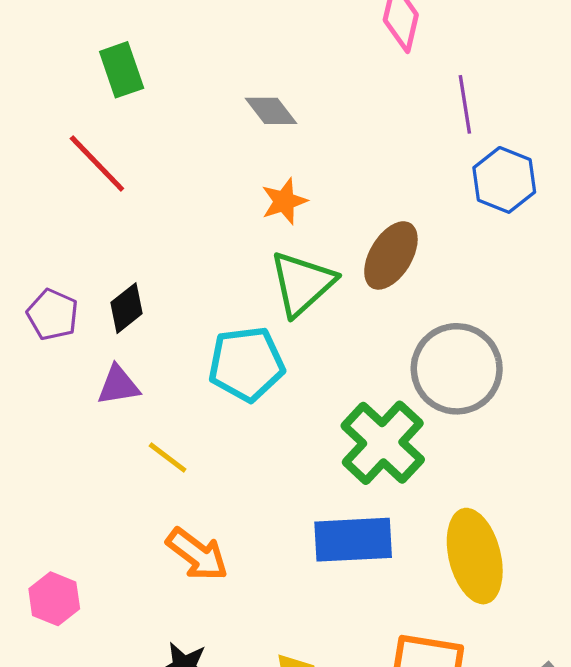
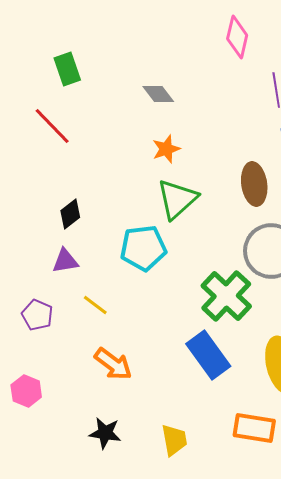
brown ellipse: (391, 255) -> (254, 184), moved, turned -39
purple pentagon: (53, 315) -> (37, 315), moved
blue rectangle: (353, 540) -> (208, 355), turned 57

